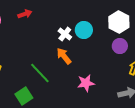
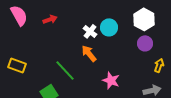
red arrow: (25, 14) -> (50, 19), moved
pink star: (86, 83) -> (111, 80), turned 30

